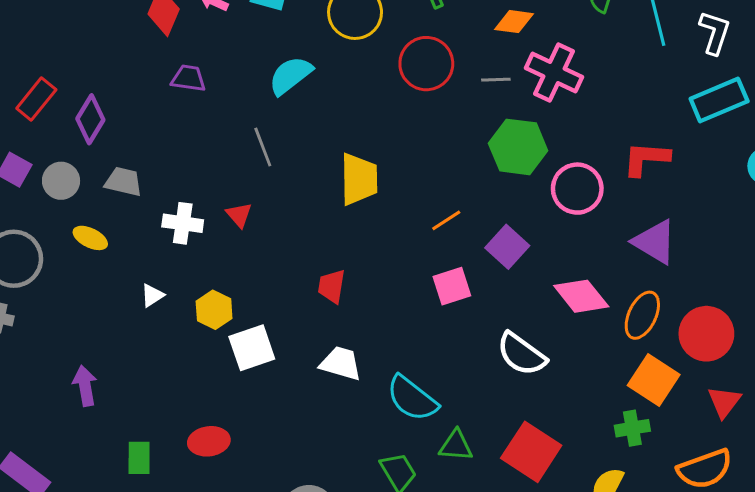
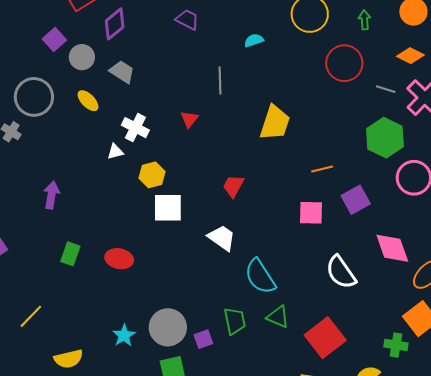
cyan semicircle: (290, 75) -> (254, 40), size x0.6
white cross: (183, 223) -> (135, 128), moved

